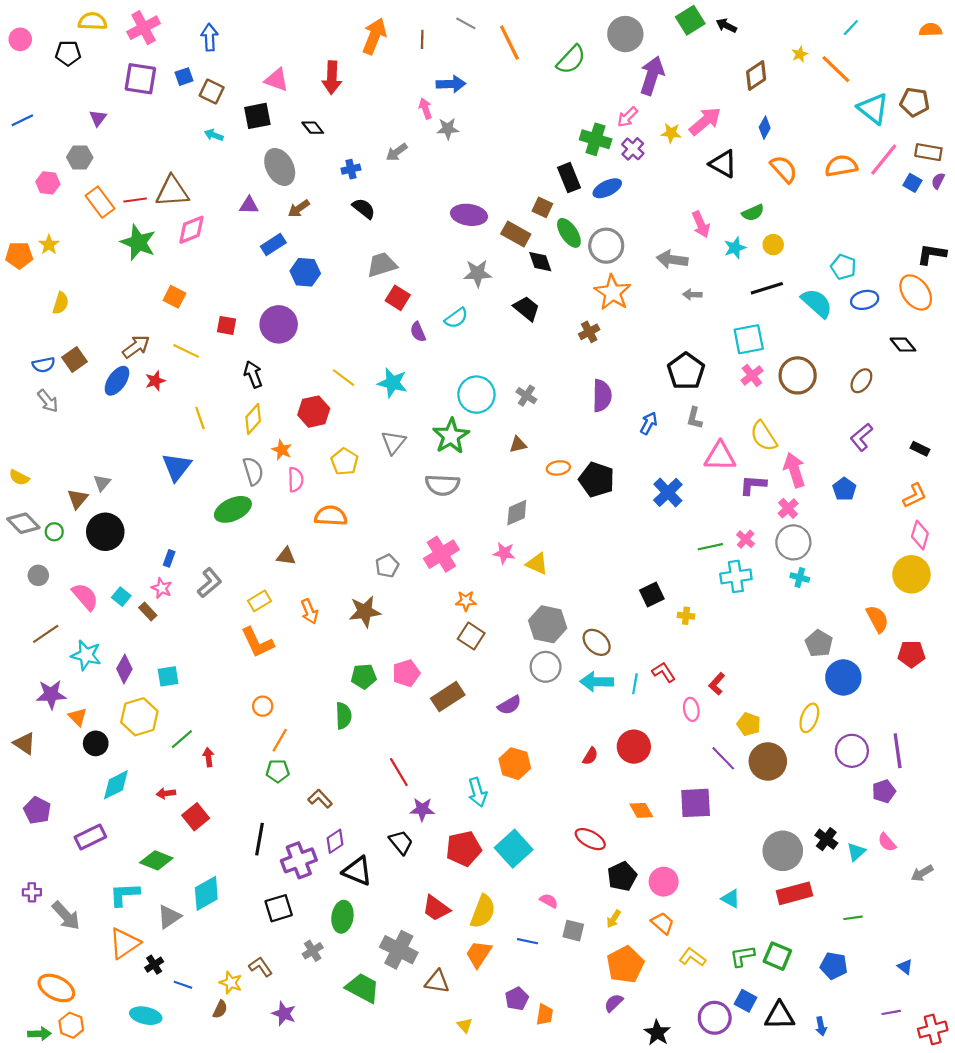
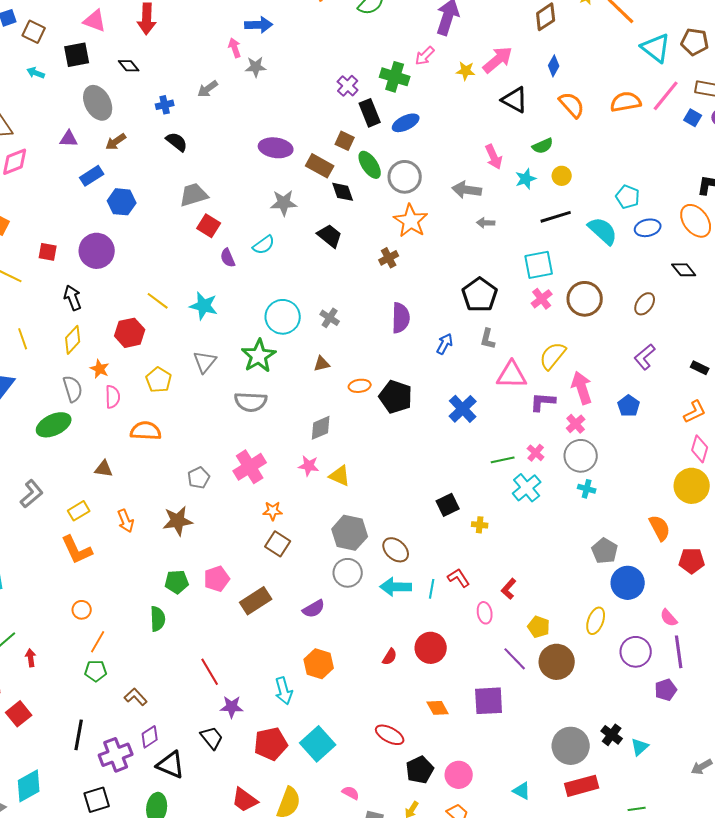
purple cross: (633, 149) -> (348, 86), moved
yellow semicircle: (764, 436) -> (553, 356), turned 72
cyan cross: (736, 576) -> (527, 488), turned -32
pink semicircle: (887, 842) -> (669, 618), moved

